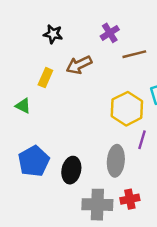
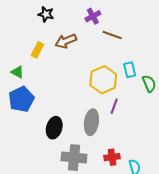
brown line: (134, 54) -> (112, 35), turned 30
blue pentagon: (34, 161) -> (21, 99), moved
red cross: (130, 199) -> (112, 157), moved

